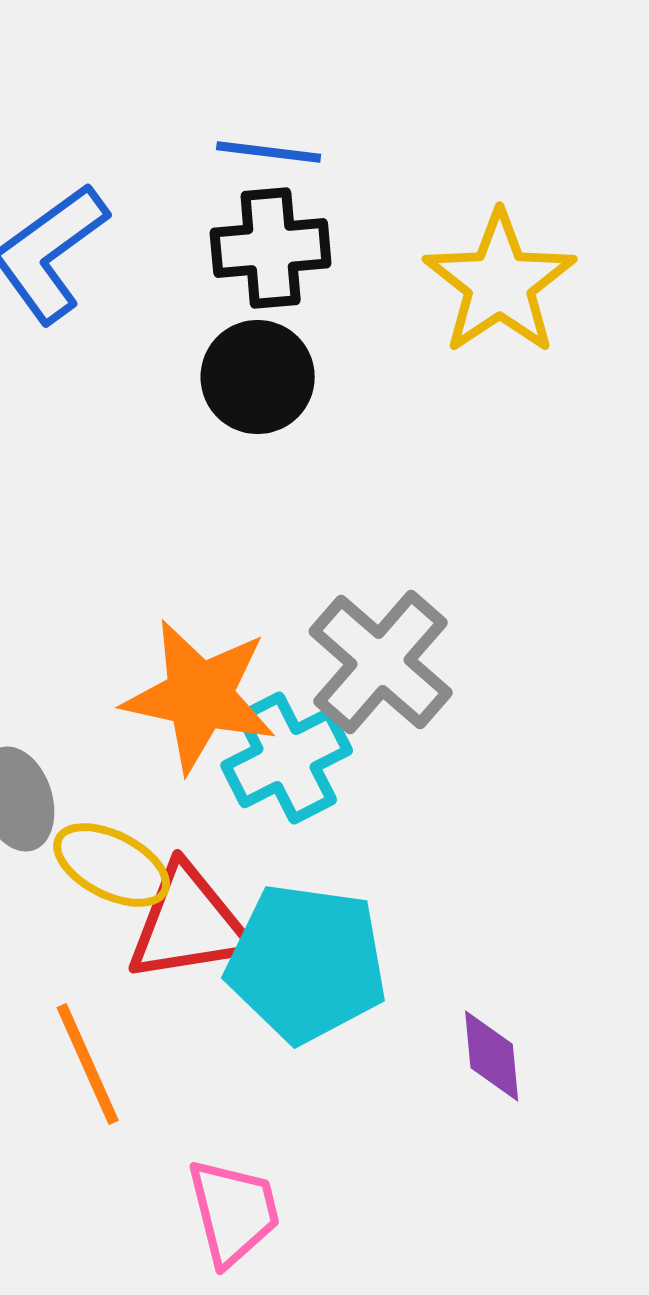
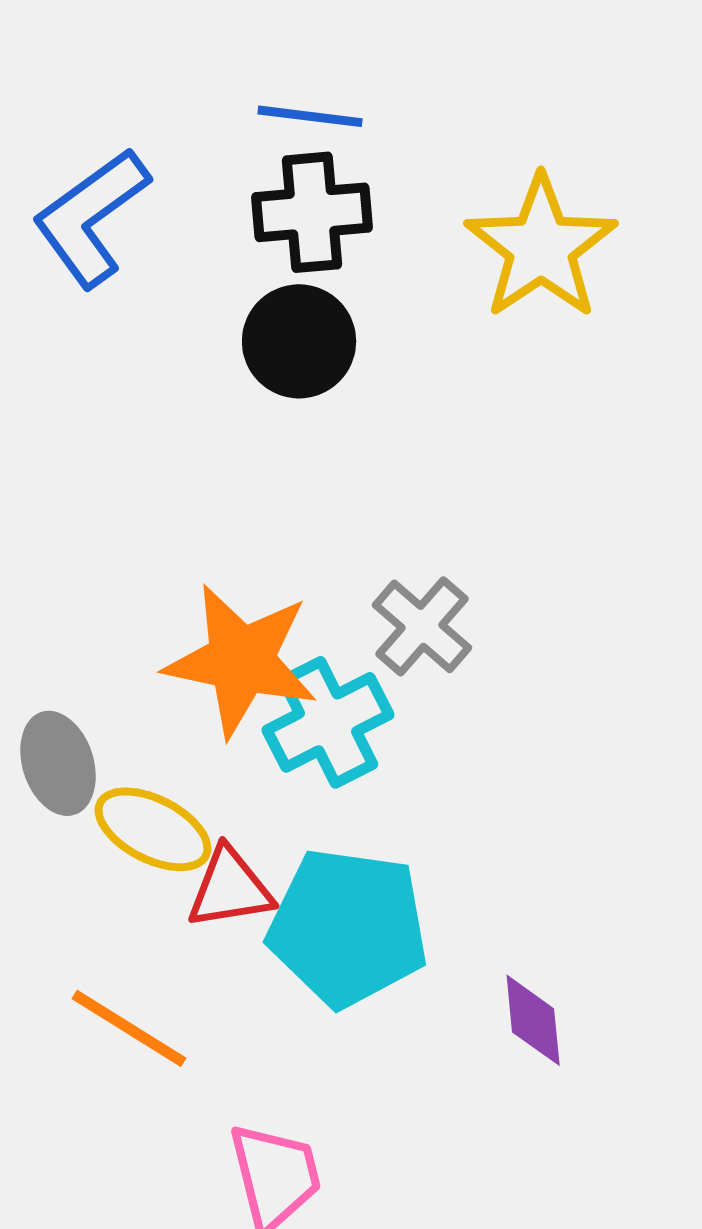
gray cross: (381, 662) -> (422, 626), size x0.7
red triangle: (189, 924) -> (230, 888), size x0.7
orange line: (88, 1064) -> (129, 1028), turned -34

